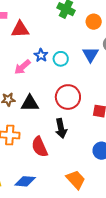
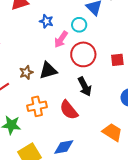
cyan circle: (61, 59) -> (79, 25), moved
pink arrow: (22, 67) -> (61, 39), moved

